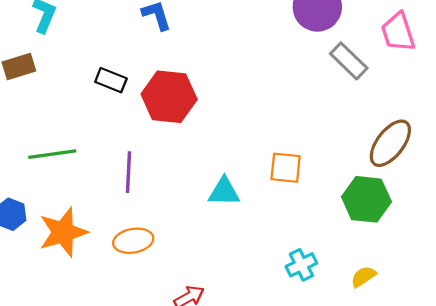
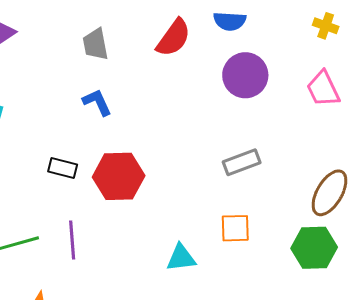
gray rectangle: (349, 61) -> (242, 162), moved, turned -57
purple line: (129, 172) -> (72, 240), moved

